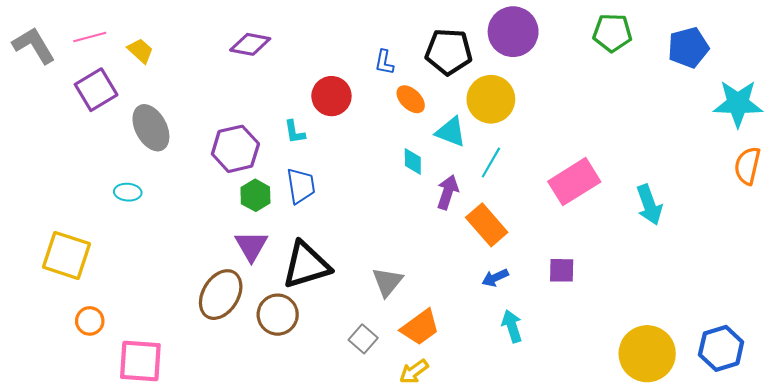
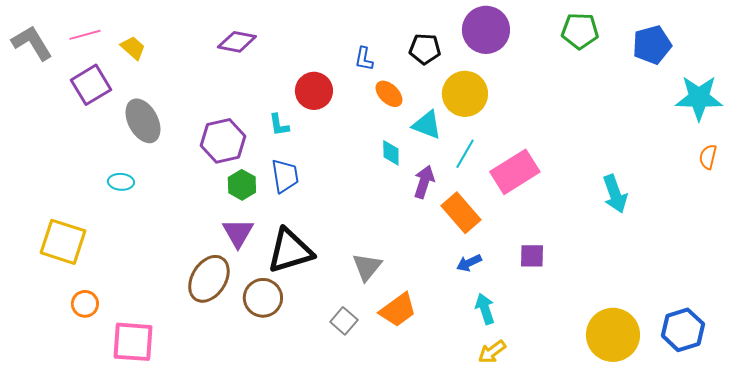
black pentagon: (449, 52) -> (425, 49), size x0.7
orange semicircle: (747, 166) -> (708, 157), size x0.7
pink rectangle: (574, 182) -> (515, 172), moved
yellow arrow: (414, 372) -> (492, 352), moved

